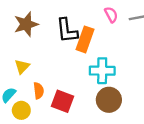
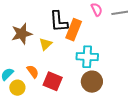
brown star: (26, 24) -> (22, 34), moved
yellow triangle: (22, 67) -> (46, 44), moved
orange semicircle: (39, 91) -> (33, 72), turned -32

